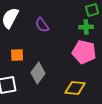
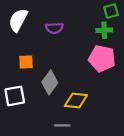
purple semicircle: (42, 25) -> (54, 28), turned -56
yellow diamond: (75, 88) -> (76, 101), moved

